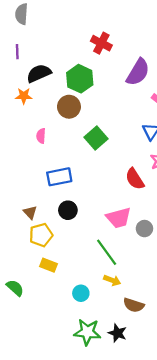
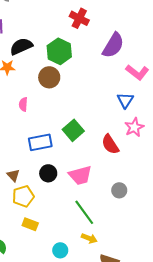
green square: (96, 138) -> (73, 130), moved
pink trapezoid: (119, 218) -> (80, 175), moved

